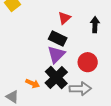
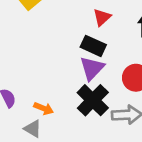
orange arrow: (33, 83) -> (44, 108), moved

